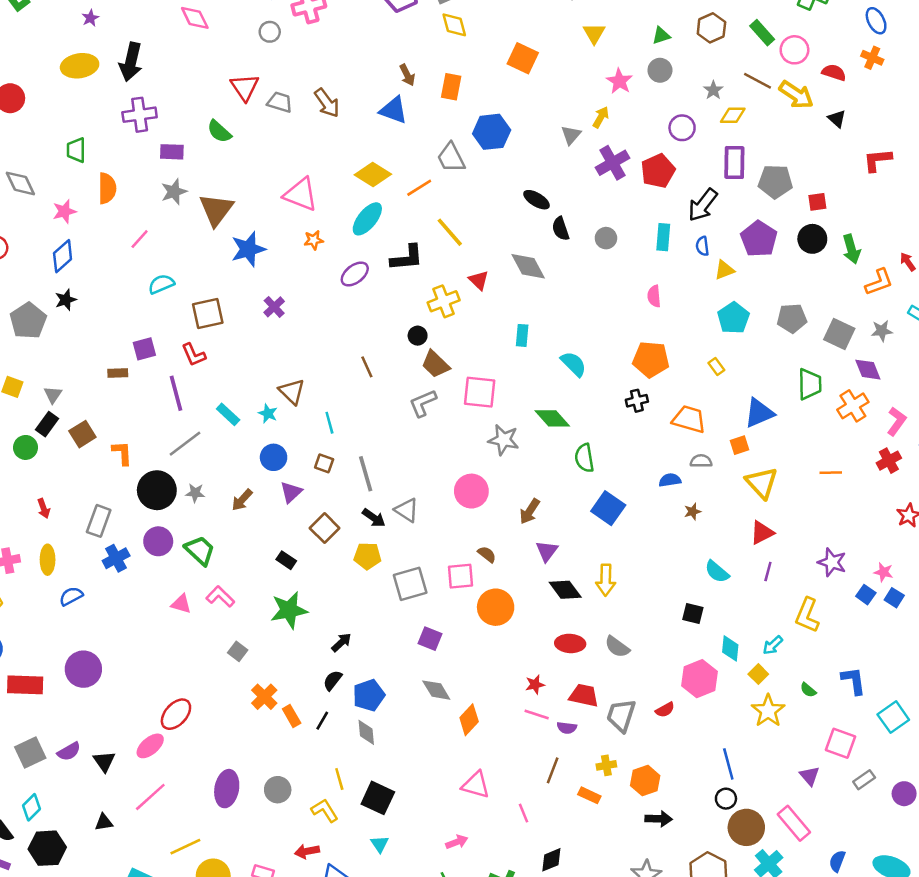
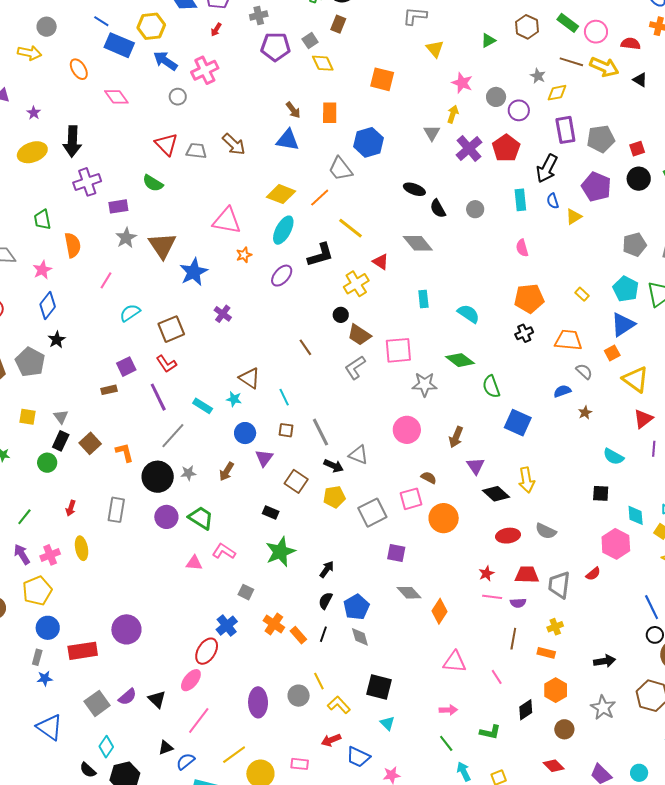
gray circle: (660, 70) -> (496, 97), moved
cyan pentagon: (733, 318) -> (626, 289), moved
gray semicircle: (701, 461) -> (584, 371), turned 54
red arrow: (44, 508) -> (71, 508), turned 49
blue cross: (116, 558) -> (227, 626), moved
blue semicircle: (71, 596) -> (186, 761), moved
yellow line: (339, 779) -> (319, 681), moved
orange hexagon: (645, 781) -> (556, 690), moved
pink arrow: (457, 842) -> (448, 710), turned 30

